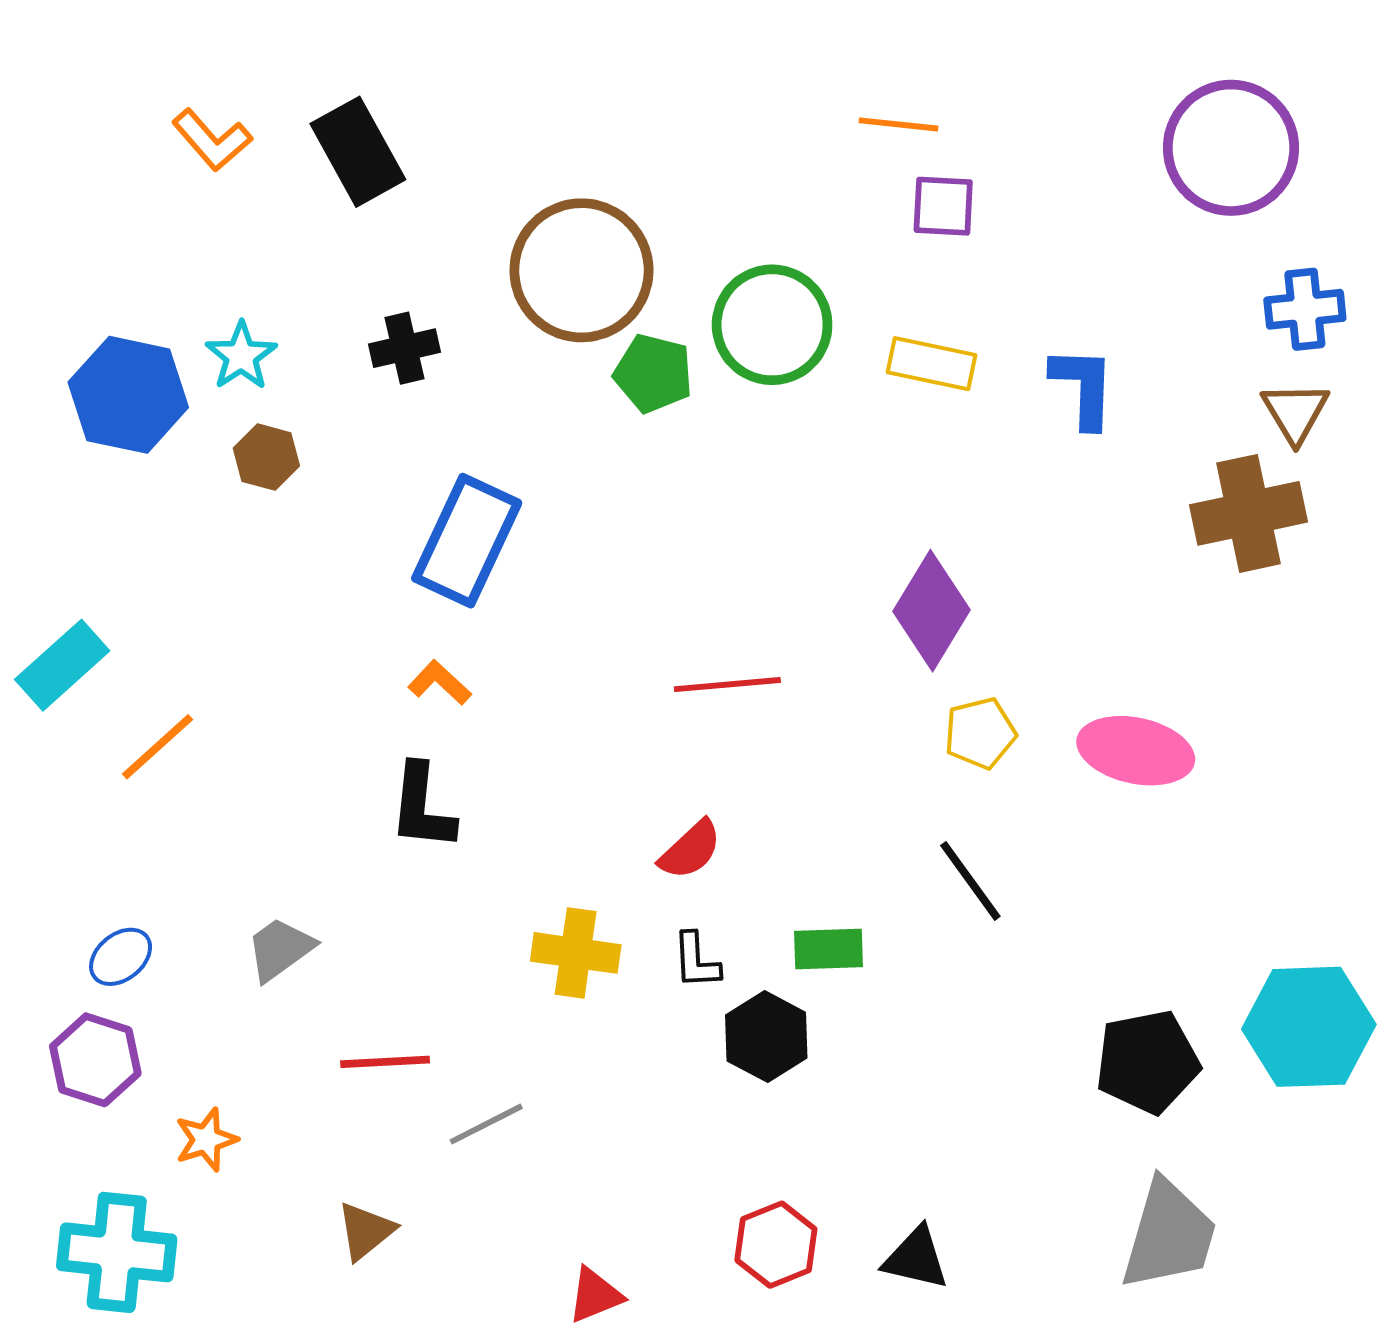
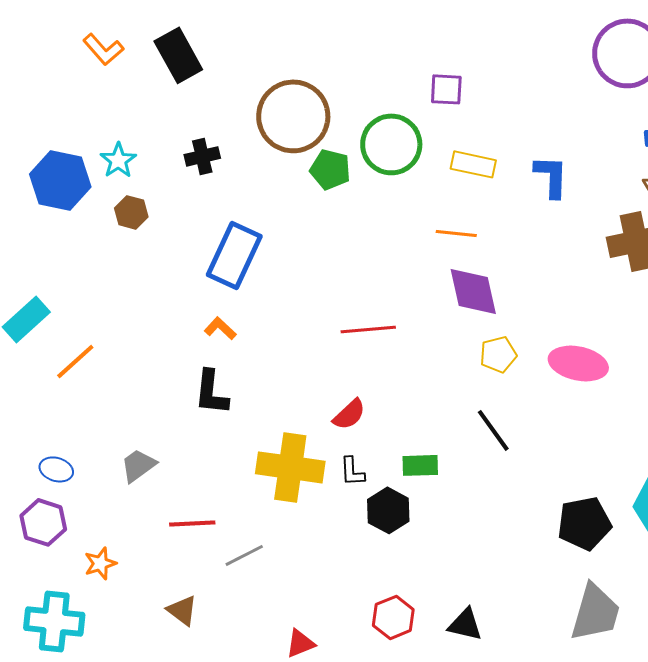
orange line: (898, 124) -> (456, 233), moved
purple square: (943, 206) -> (446, 89), moved
purple diamond: (932, 611) -> (473, 291), turned -44
yellow cross: (576, 953) -> (290, 467), size x1.5
blue ellipse: (121, 957) -> (56, 469), turned 56
brown triangle: (366, 1231) -> (182, 610), turned -44

